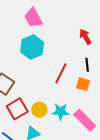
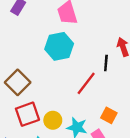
black line: (87, 65) -> (106, 63), moved
orange square: (83, 84) -> (109, 115), moved

